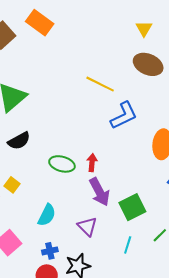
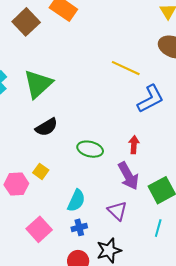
red arrow: (92, 163) -> (134, 145), moved
blue cross: (50, 251) -> (79, 227), moved

